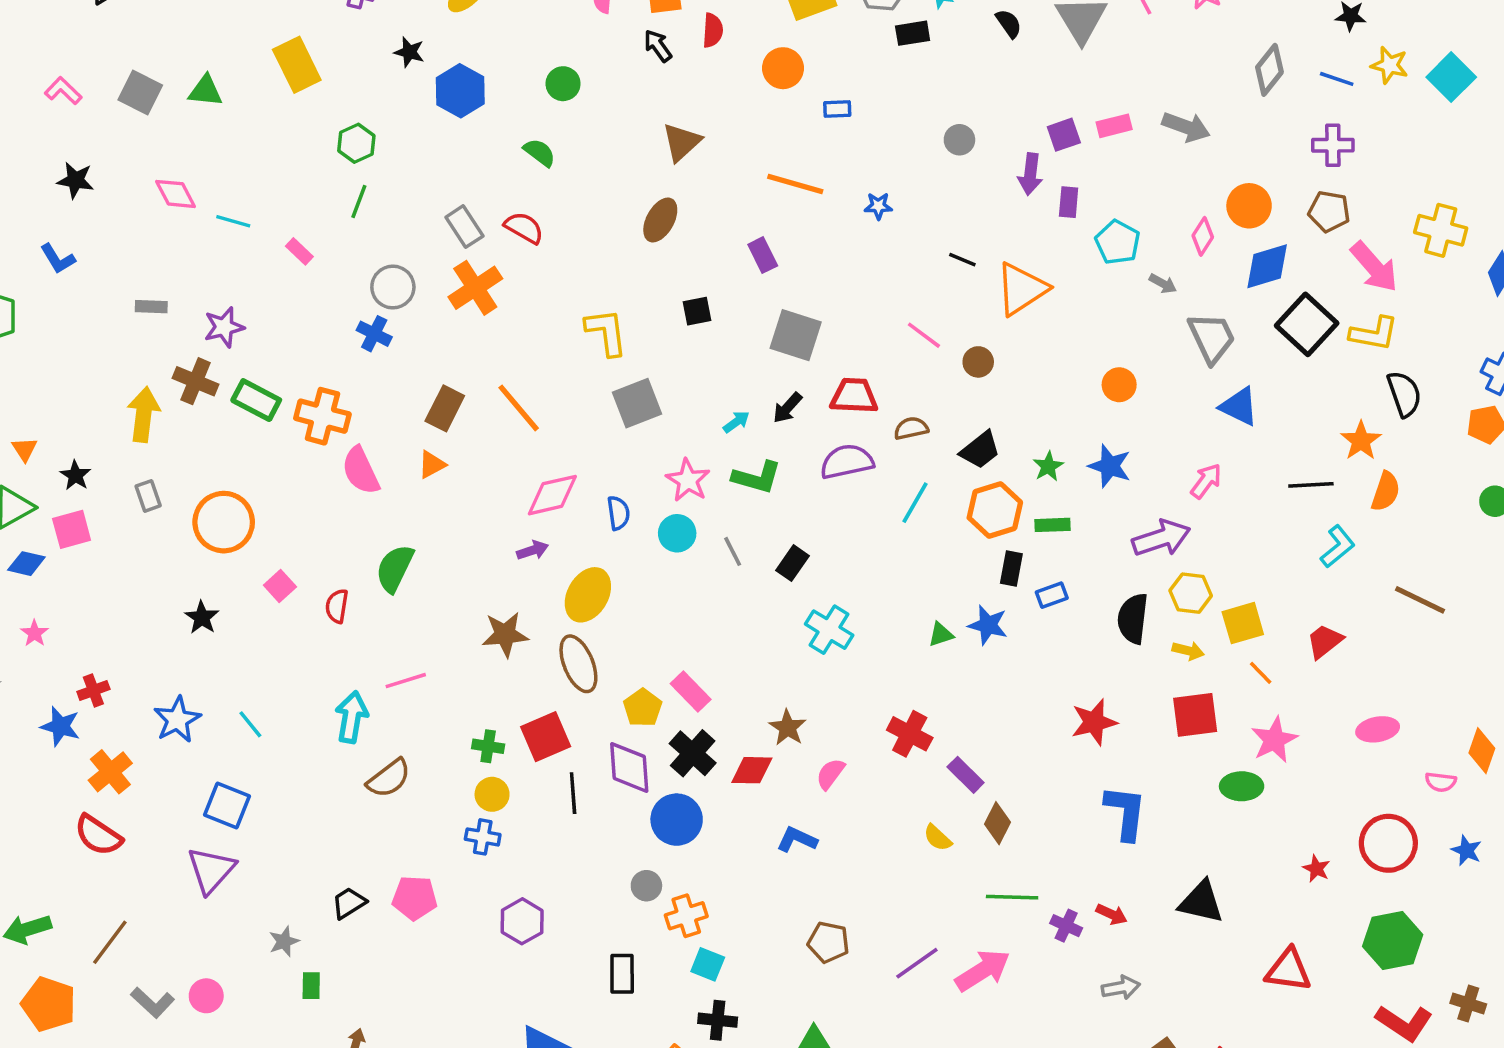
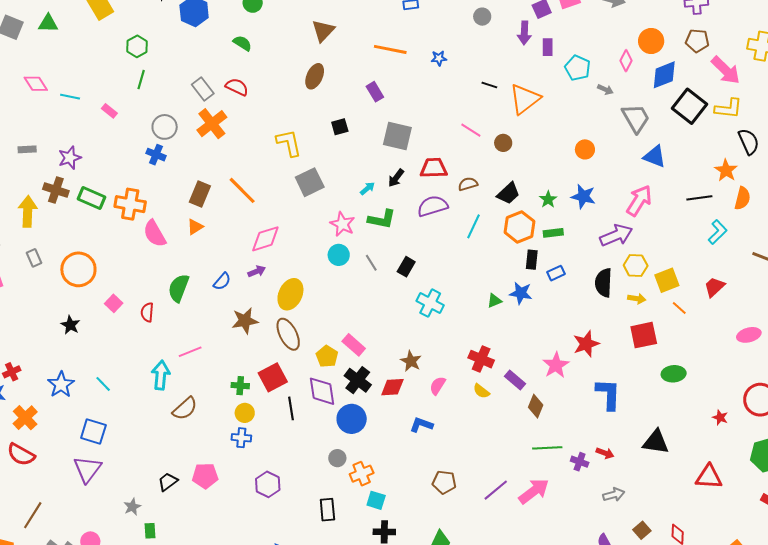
pink arrow: (1206, 481) -> (639, 201), size x1.5
blue semicircle: (618, 513) -> (222, 281), moved, turned 54
pink star: (1274, 740) -> (556, 365), moved
yellow semicircle: (938, 838) -> (481, 391), moved

